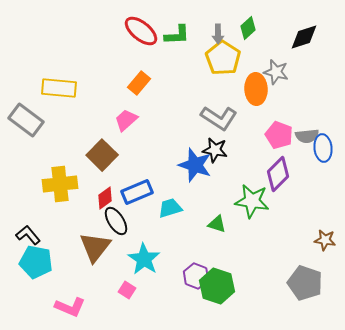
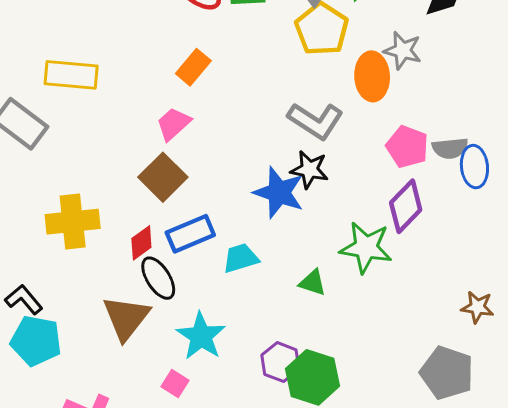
brown square: (102, 155) -> (163, 177), moved

